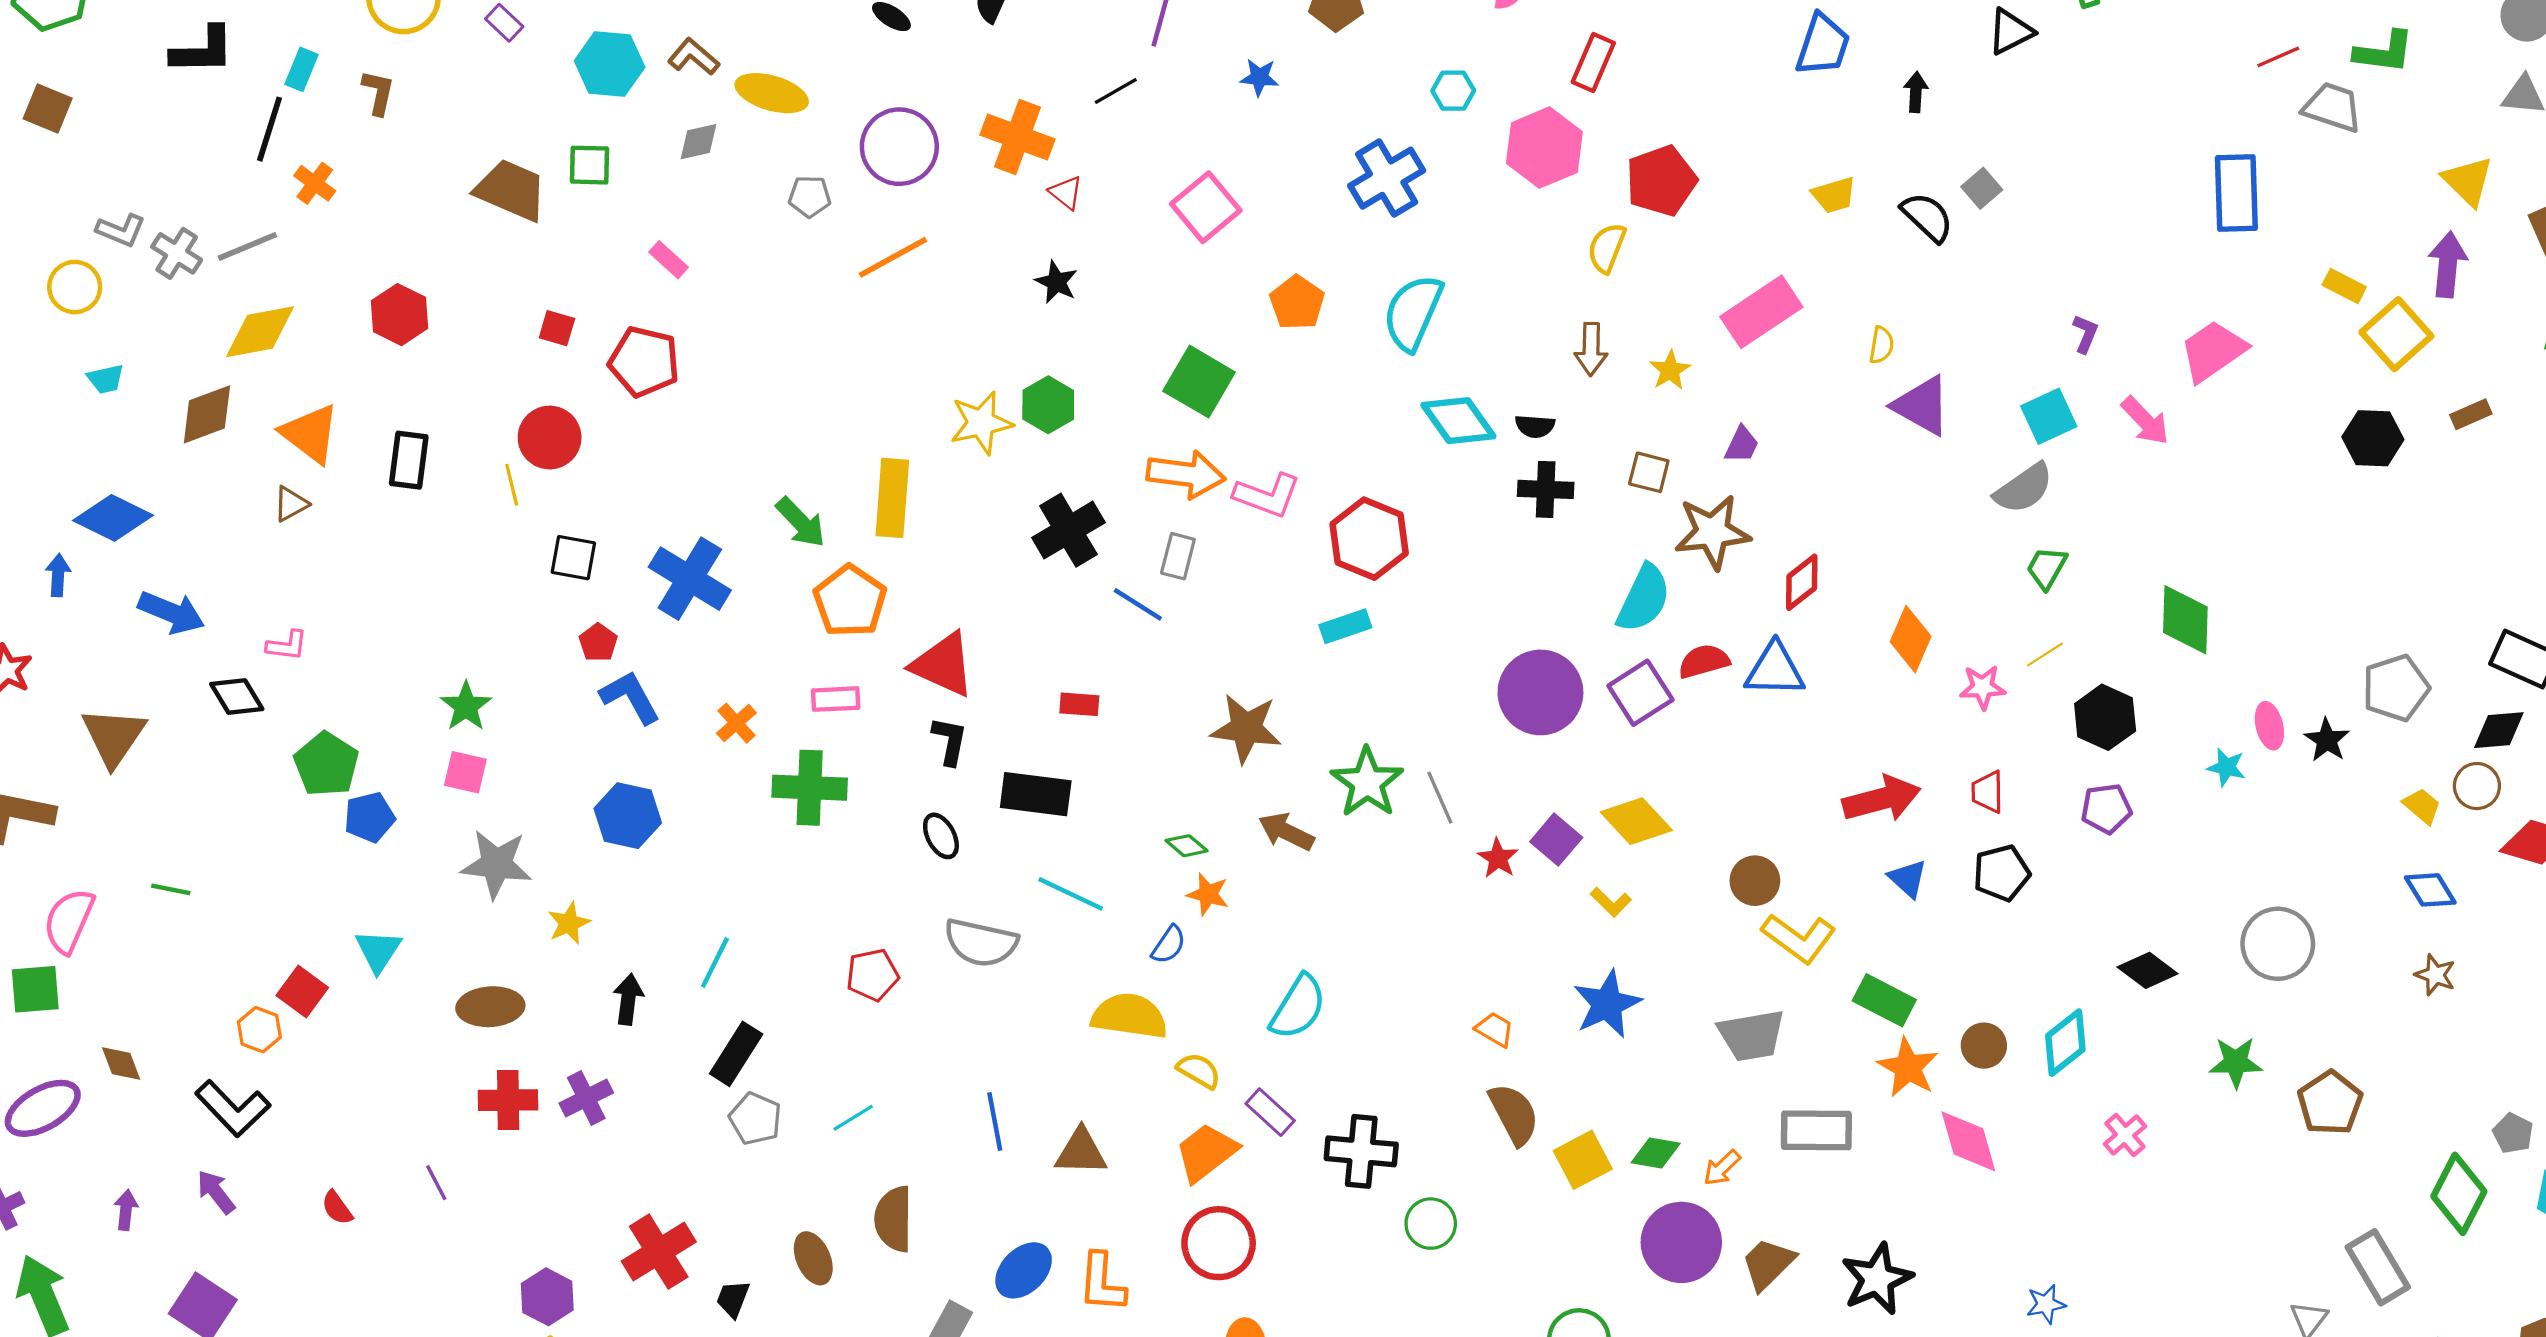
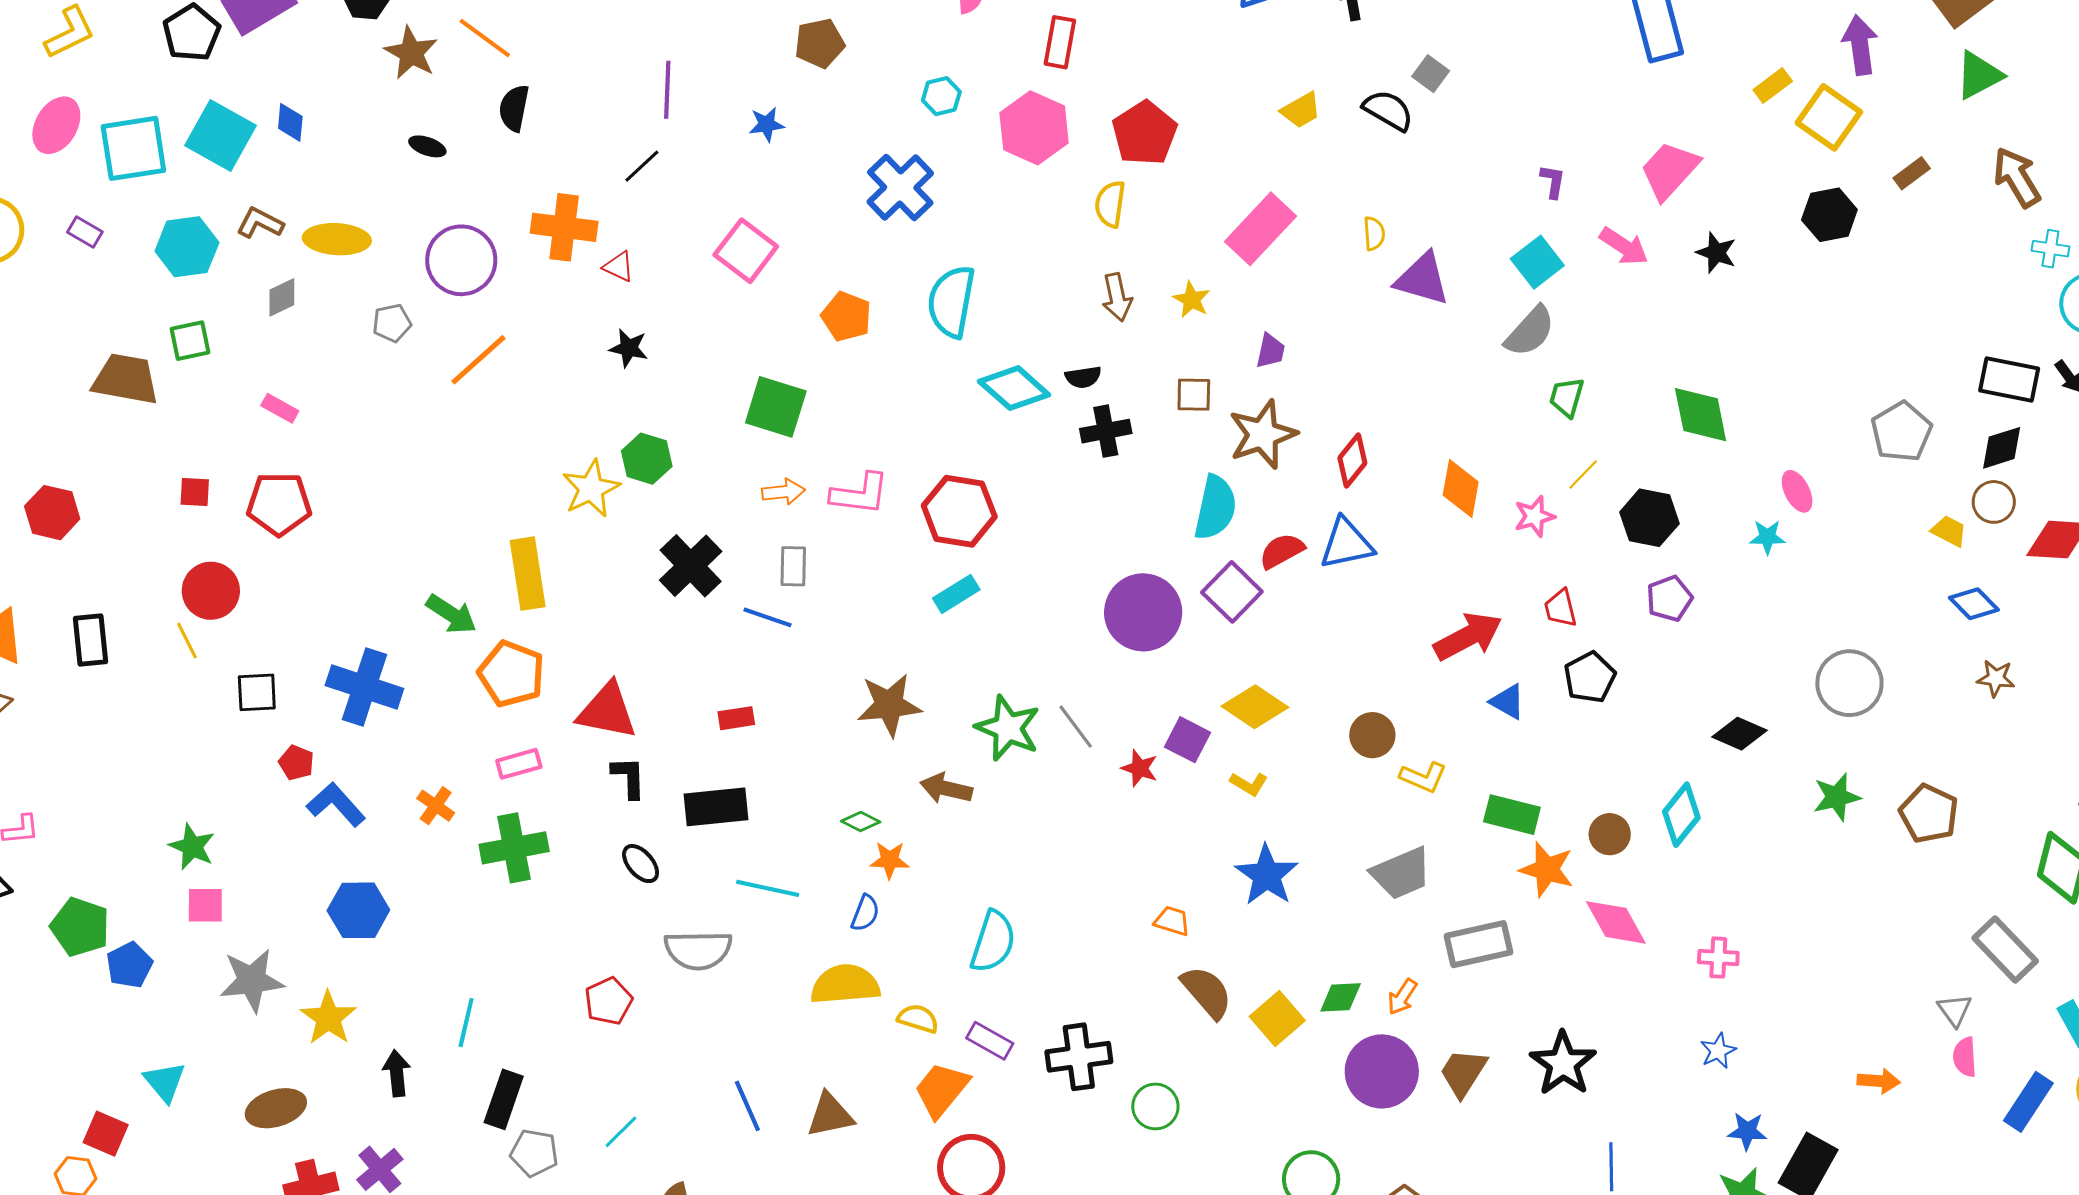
yellow rectangle: (2344, 286) -> (1773, 86), turned -51
orange arrow: (1186, 474) -> (783, 492), size x0.6
black star: (2327, 740) -> (1716, 253), moved
yellow star: (569, 923) -> (328, 1018), size x1.4
yellow L-shape: (1799, 938) -> (1423, 777), size x0.7
pink cross: (2125, 1135) -> (1718, 958), moved, turned -33

